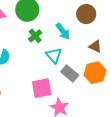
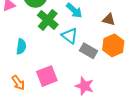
green cross: (35, 36) -> (48, 20), size x1.5
pink square: (42, 88) -> (47, 76), moved

